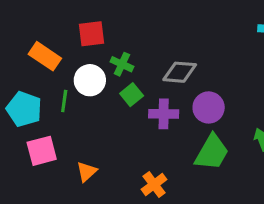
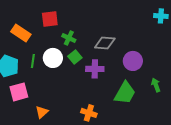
white circle: (90, 80) -> (53, 58), moved
purple circle: (209, 107) -> (133, 61), moved
orange triangle: (87, 172) -> (42, 112), moved
orange cross: (154, 184) -> (89, 113), turned -35

